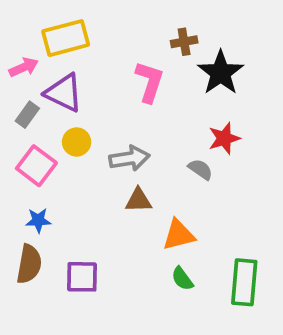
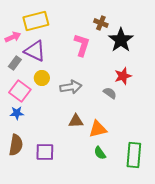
brown cross: (184, 42) -> (101, 23), turned 32
brown triangle: (139, 200) -> (76, 121), moved
blue star: (38, 220) -> (17, 113), moved

